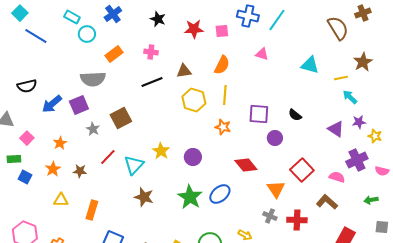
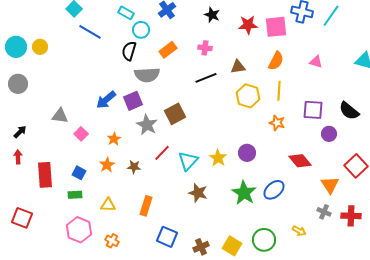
pink square: (222, 31) -> (276, 27), size x1.6
pink triangle: (262, 54) -> (316, 62), moved
black semicircle: (27, 86) -> (129, 51), moved, turned 120
black semicircle: (295, 115) -> (349, 111), size x1.5
gray star: (93, 129) -> (147, 125), size x1.5
yellow star: (161, 151) -> (218, 158), moved
green rectangle: (14, 159) -> (75, 195), moved
yellow triangle: (61, 200) -> (108, 205), moved

